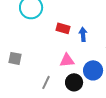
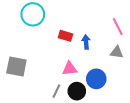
gray square: (15, 58) -> (16, 67), size x1.5
gray line: (46, 82) -> (56, 91), moved

